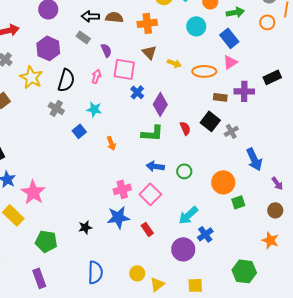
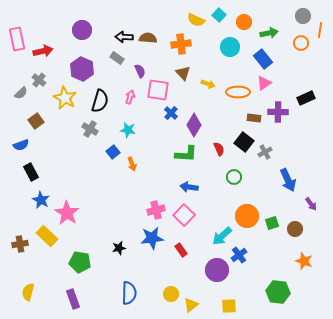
orange arrow: (111, 143) -> (132, 164), moved
green circle: (184, 171) -> (234, 177), moved
orange circle: (223, 182) -> (247, 216), moved
brown circle: (275, 210) -> (295, 229), moved

